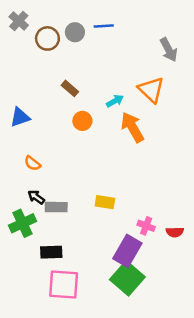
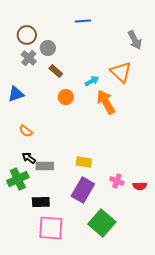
gray cross: (19, 21) -> (29, 58), moved
gray circle: (75, 32) -> (48, 48), moved
brown circle: (47, 38) -> (27, 35), moved
purple rectangle: (127, 251) -> (83, 190), moved

